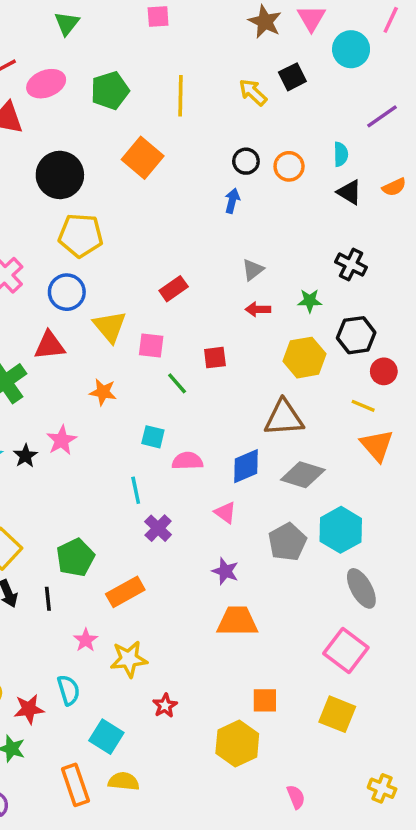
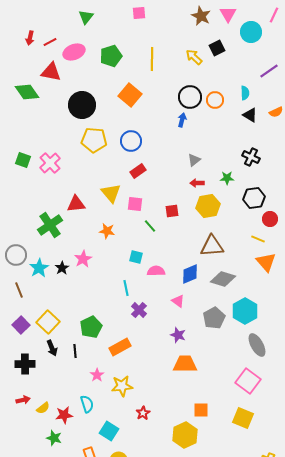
black circle: (246, 161) -> (190, 97), size x1.5
red rectangle: (174, 289) -> (138, 171), moved
blue circle: (67, 292) -> (131, 141), moved
yellow hexagon: (305, 358) -> (208, 206), moved

